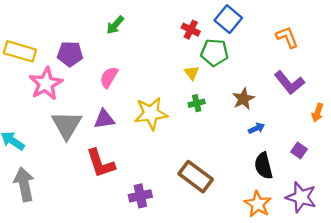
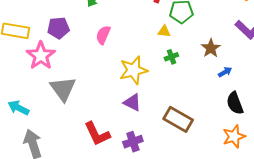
yellow triangle: (192, 73) -> (164, 31), turned -40
pink semicircle: (109, 77) -> (103, 35), moved
purple triangle: (104, 119) -> (132, 103), moved, turned 42
red L-shape: (101, 163) -> (97, 134), moved
orange star: (258, 204) -> (234, 136), turned 30

